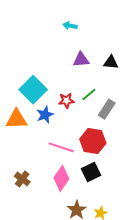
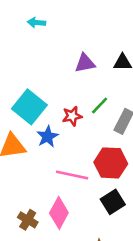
cyan arrow: (70, 26) -> (36, 23), moved
pink diamond: (61, 178) -> (59, 213), moved

